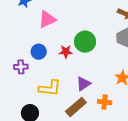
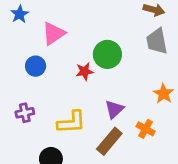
blue circle: (39, 52) -> (36, 66), moved
purple cross: (21, 67) -> (25, 113), moved
orange cross: (105, 102) -> (146, 129), turned 32

